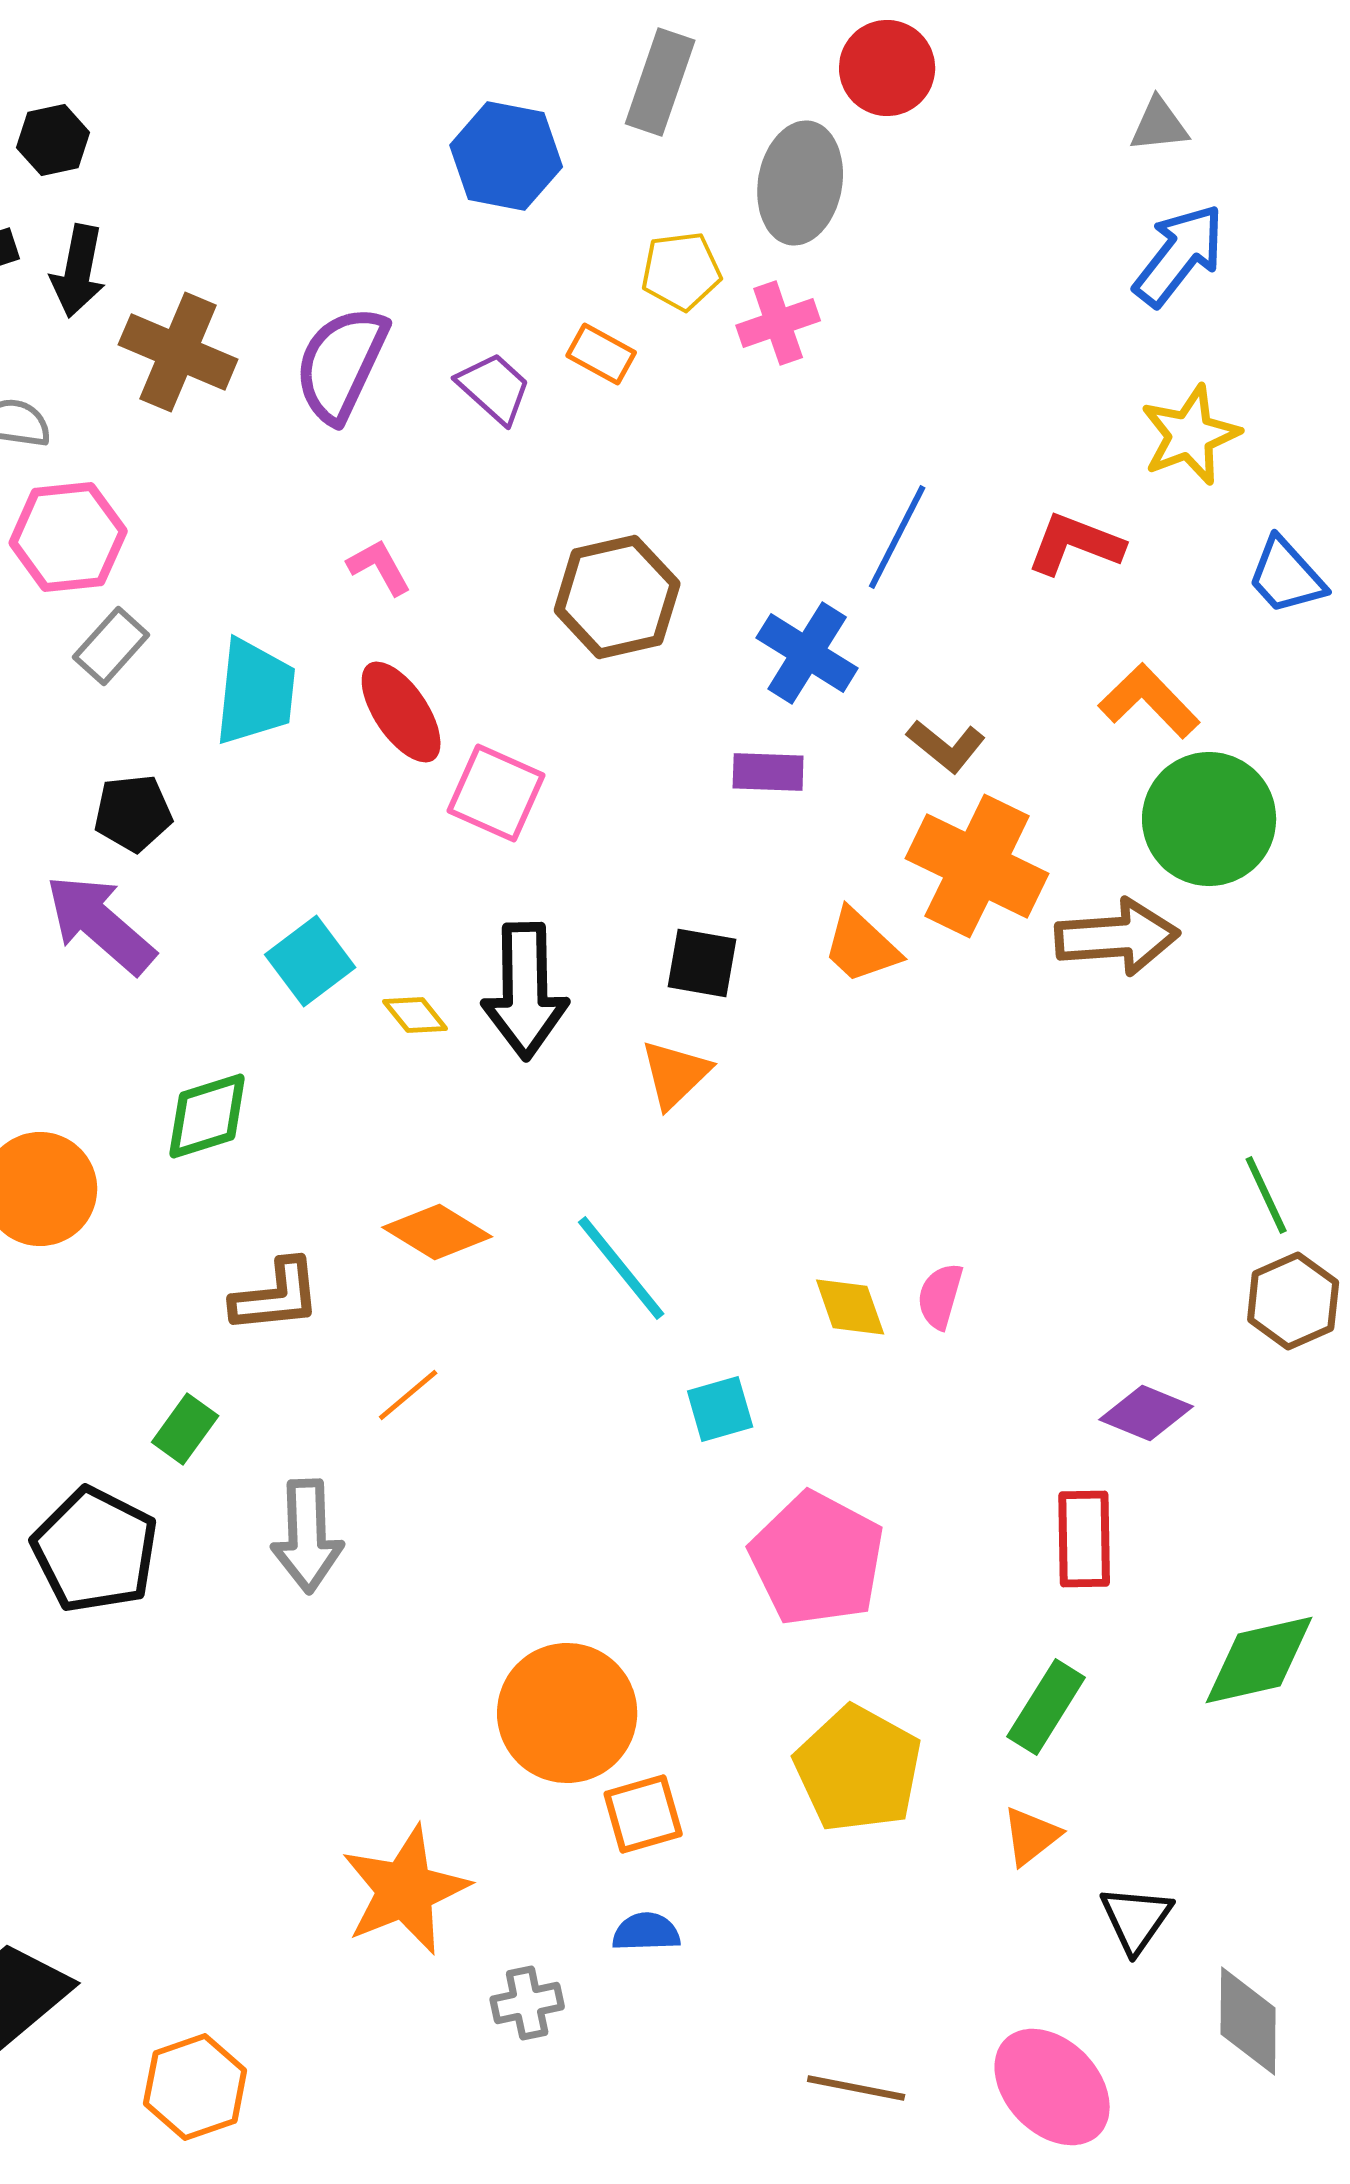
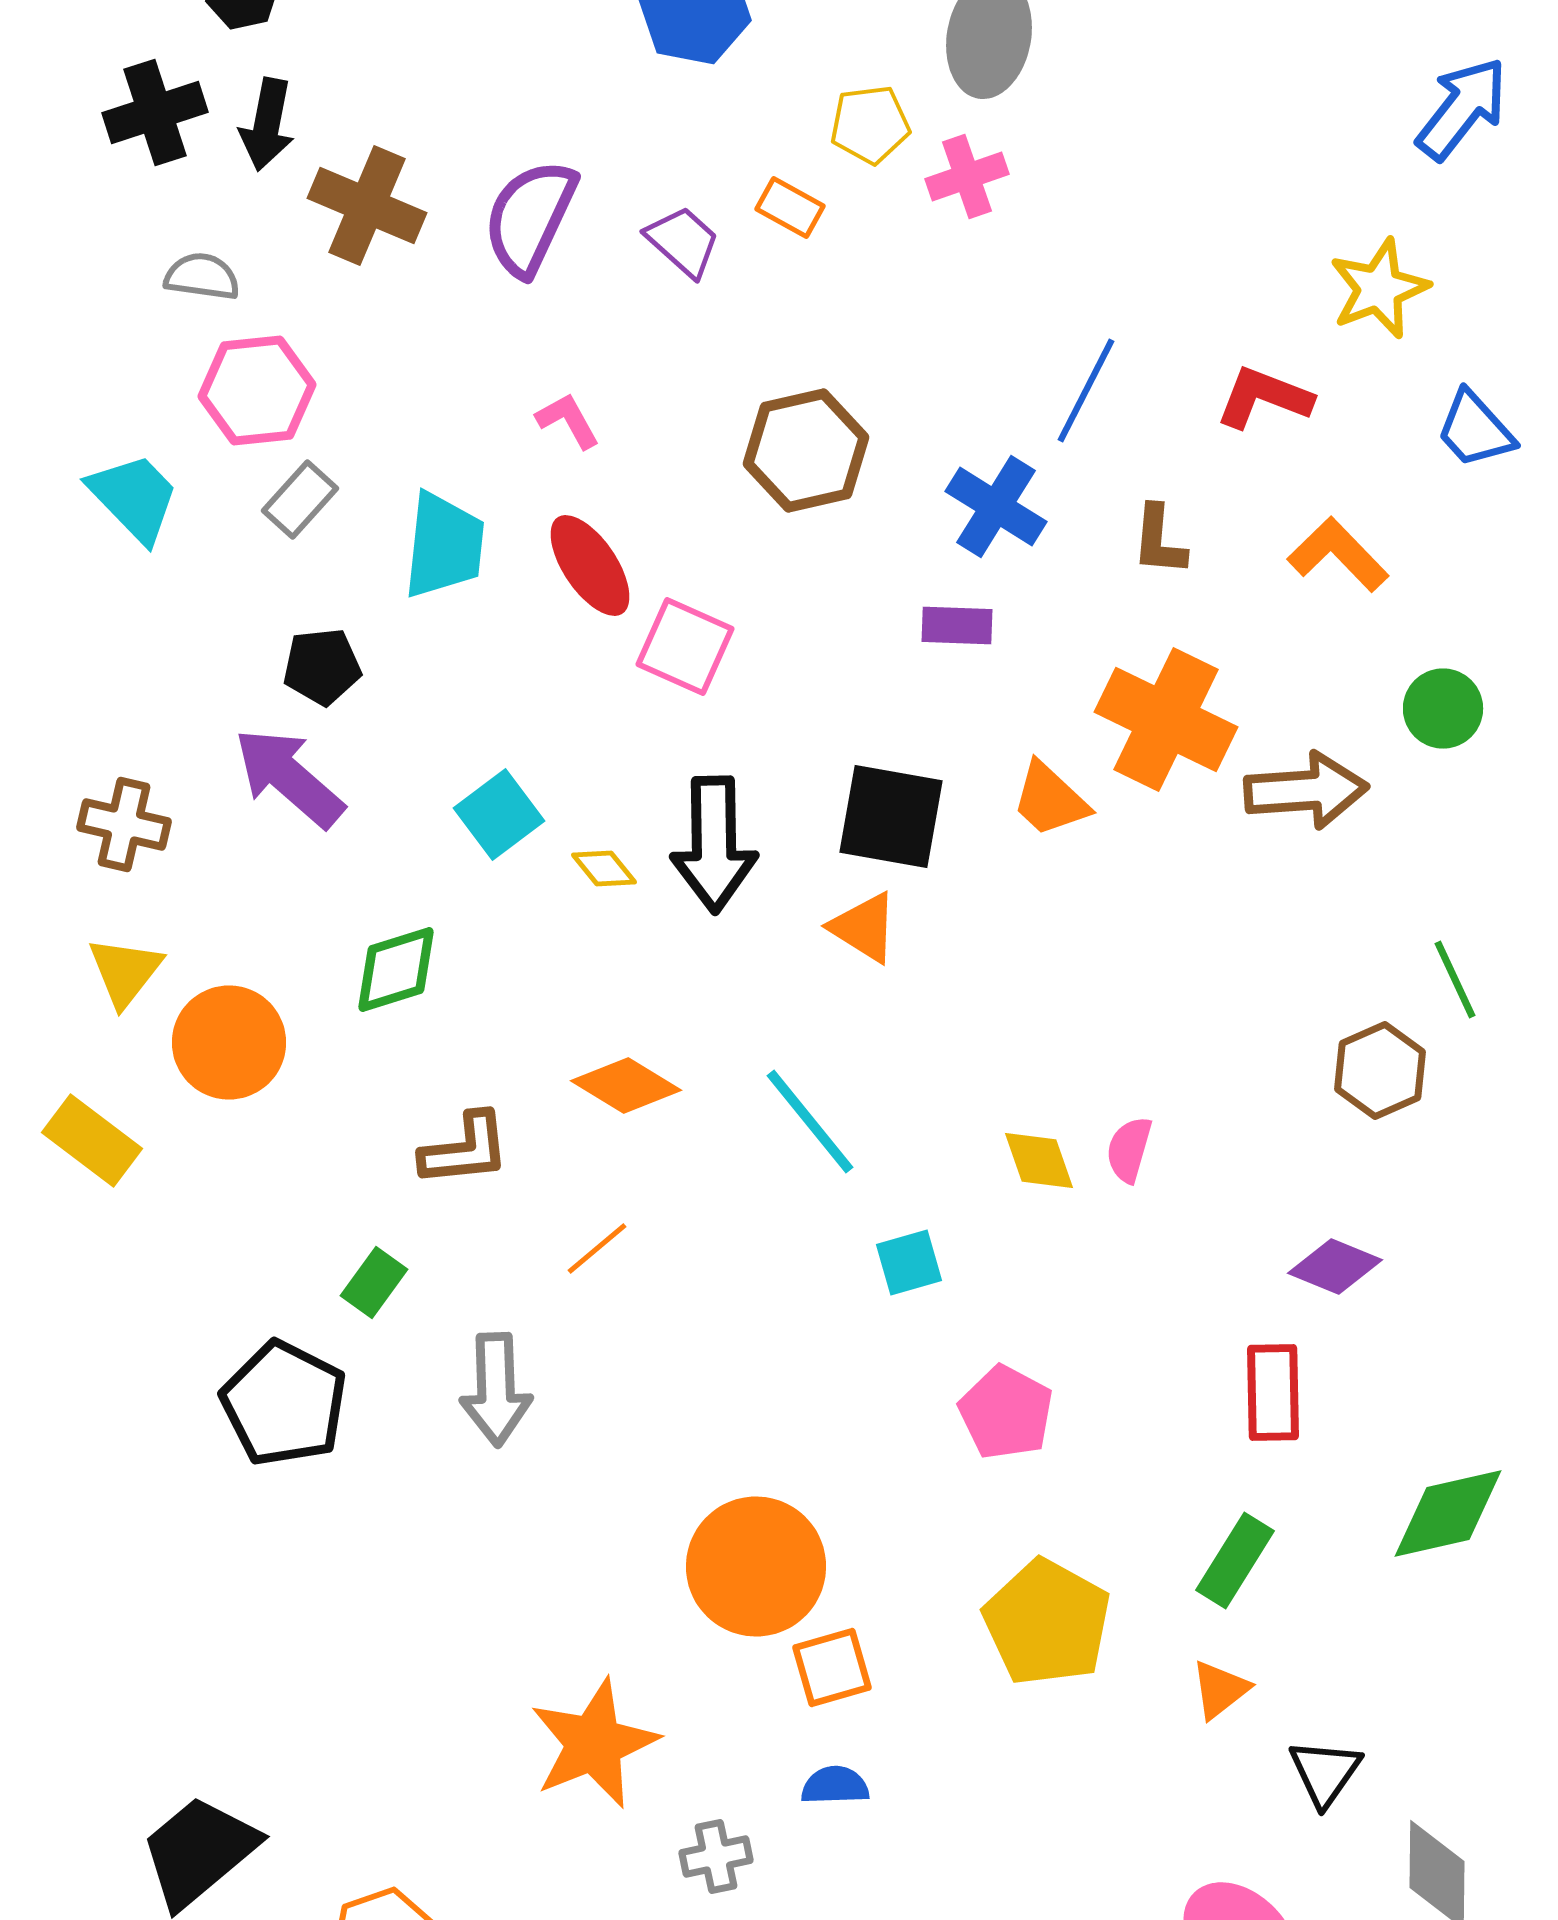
blue arrow: (1179, 255) -> (1462, 108), moved
brown L-shape: (946, 746) -> (1159, 540), moved, turned 56
green circle: (1209, 819) -> (1443, 708), moved, size x0.6
black square: (702, 963) -> (891, 816), size x1.5
orange triangle: (675, 1074) -> (864, 928), turned -44
green line: (1266, 1195) -> (1455, 980), moved
brown hexagon: (1293, 1301) -> (1380, 1070), moved
pink pentagon: (817, 1559) -> (1006, 1412), size x0.7

